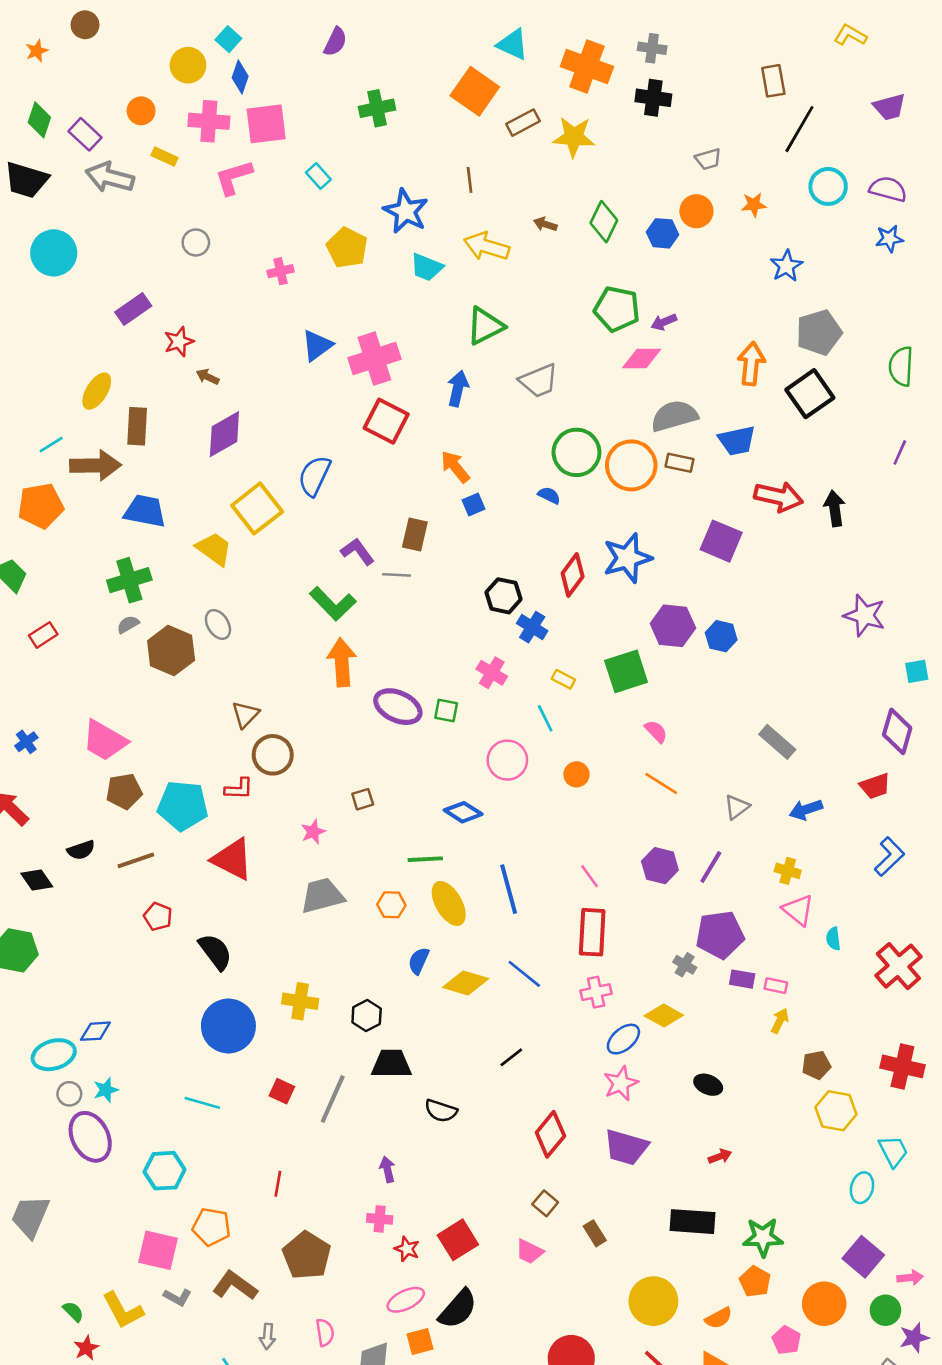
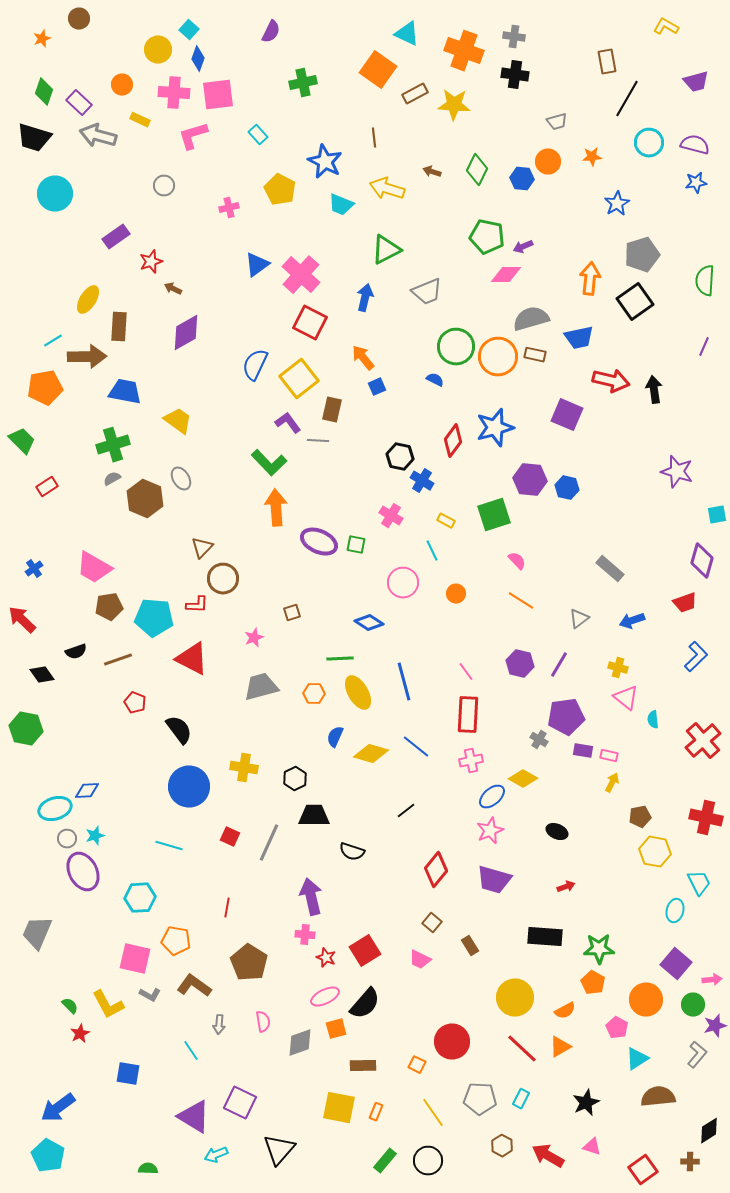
pink cross: (374, 359) -> (301, 275), turned -30
yellow square: (257, 508) -> (299, 379), moved
purple arrow: (387, 1169) -> (311, 897), size x1.8

